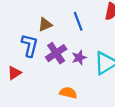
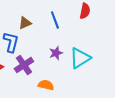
purple cross: (56, 53) -> (24, 65), moved

